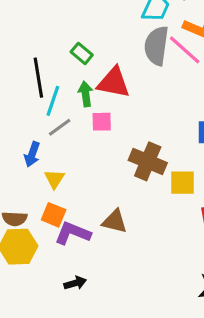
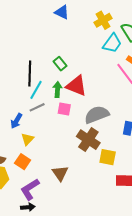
gray semicircle: (156, 46) -> (97, 115), moved, turned 50
brown triangle: (115, 221) -> (60, 173), turned 30
purple L-shape: (73, 233) -> (30, 189), moved, turned -65

